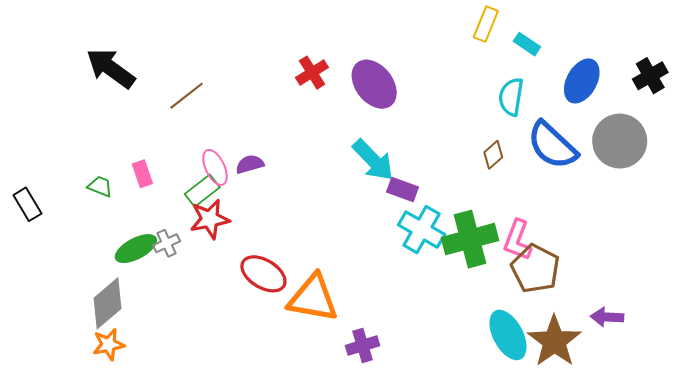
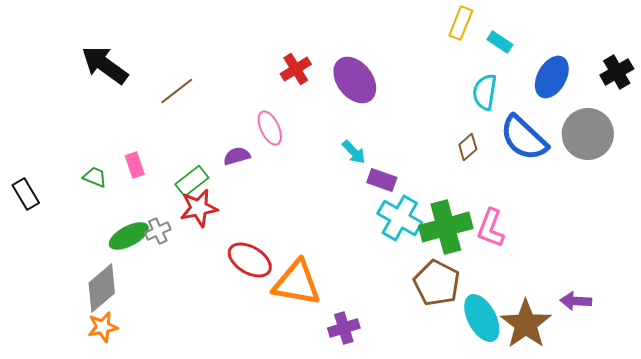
cyan arrow: (373, 160) -> (354, 152), size x0.6
pink ellipse: (215, 167) -> (270, 128), moved
brown pentagon: (535, 269) -> (437, 283), moved

